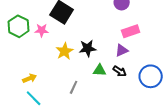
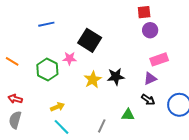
green hexagon: (19, 26) -> (47, 70), moved
green triangle: (100, 70) -> (128, 115), moved
gray line: (74, 87) -> (102, 126), moved

